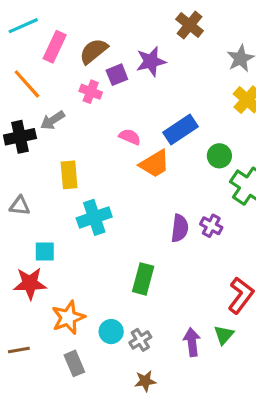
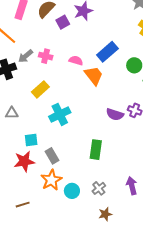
pink cross: (91, 92) -> (46, 56), moved
orange trapezoid: (155, 164) -> (94, 76), turned -90
yellow rectangle: (69, 175) -> (40, 89), turned 60
purple semicircle: (180, 228) -> (115, 114), turned 108
cyan circle: (111, 332) -> (72, 191), moved
gray rectangle: (74, 363) -> (52, 156), moved

